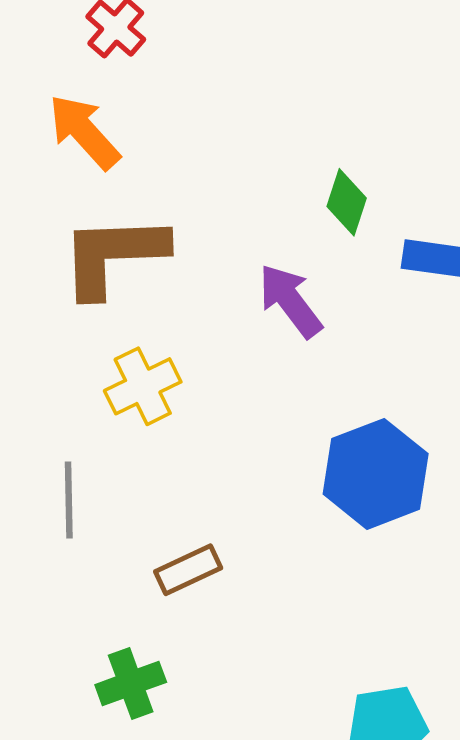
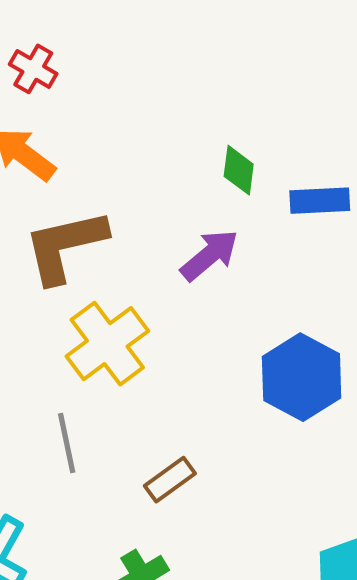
purple arrow: (290, 301) -> (209, 255), turned 98
yellow cross: (143, 386) -> (107, 344), size x1.4

